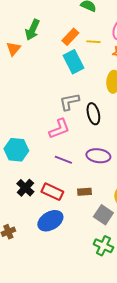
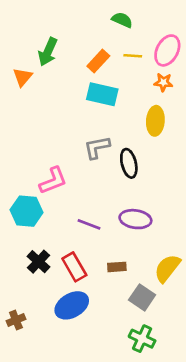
yellow line: (93, 42) -> (133, 56), moved
cyan rectangle: (73, 62) -> (102, 94), turned -50
pink L-shape: (59, 129) -> (53, 181), moved
red rectangle: (52, 192) -> (74, 267), turned 35

